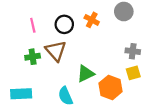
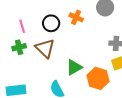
green cross: (33, 57) -> (19, 47), moved

